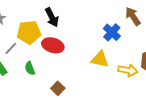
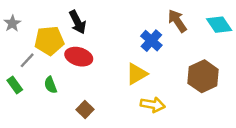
yellow triangle: (100, 59) -> (137, 74), turned -42
yellow arrow: (128, 70) -> (153, 105), moved

